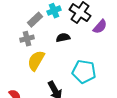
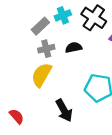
gray cross: (27, 39) -> (46, 49), moved

